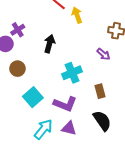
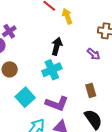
black arrow: (49, 44) -> (57, 46), moved
cyan cross: (72, 73) -> (52, 70), moved

